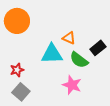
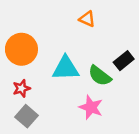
orange circle: (17, 21) -> (21, 49), moved
orange triangle: (69, 38) -> (87, 19), moved

